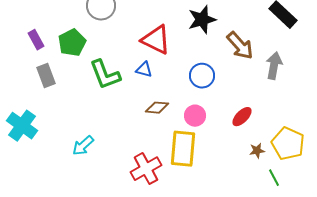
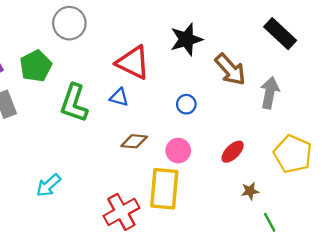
green L-shape: (105, 75) -> (74, 103), turned 40
blue circle: (202, 76) -> (186, 104), size x0.7
yellow pentagon: (288, 144) -> (293, 154), moved

